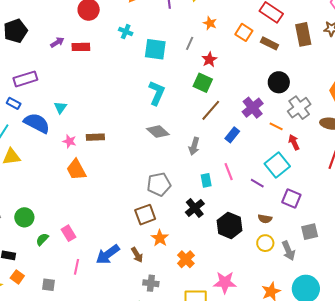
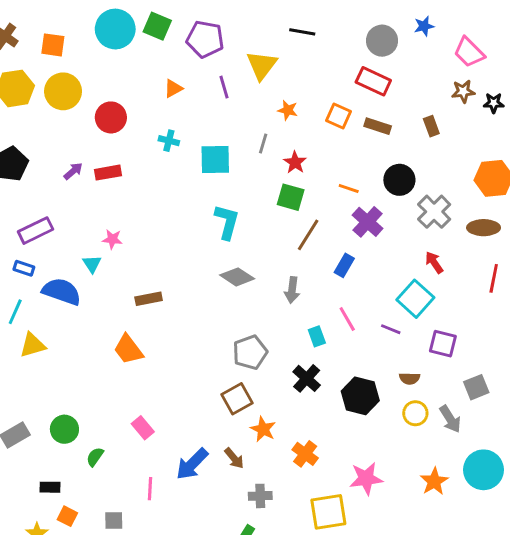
brown rectangle: (303, 34) -> (431, 126), moved, size x0.6
orange line: (276, 126) -> (349, 189), moved
pink star: (69, 141) -> (112, 239), moved
pink rectangle: (69, 233) -> (143, 428), moved

